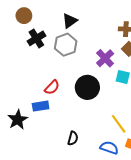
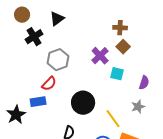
black triangle: (70, 21) -> (57, 19), moved
gray hexagon: (66, 45) -> (58, 60), moved
black circle: (87, 87) -> (83, 103), moved

